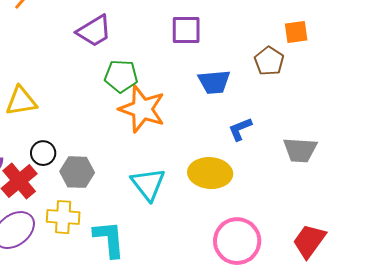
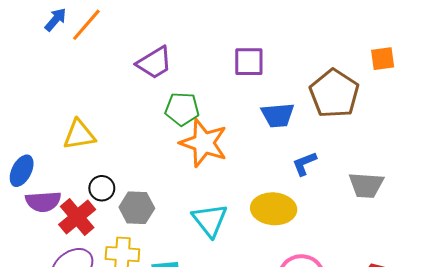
orange square: (296, 32) -> (383, 59), moved
brown pentagon: (269, 61) -> (334, 94), size x1.6

